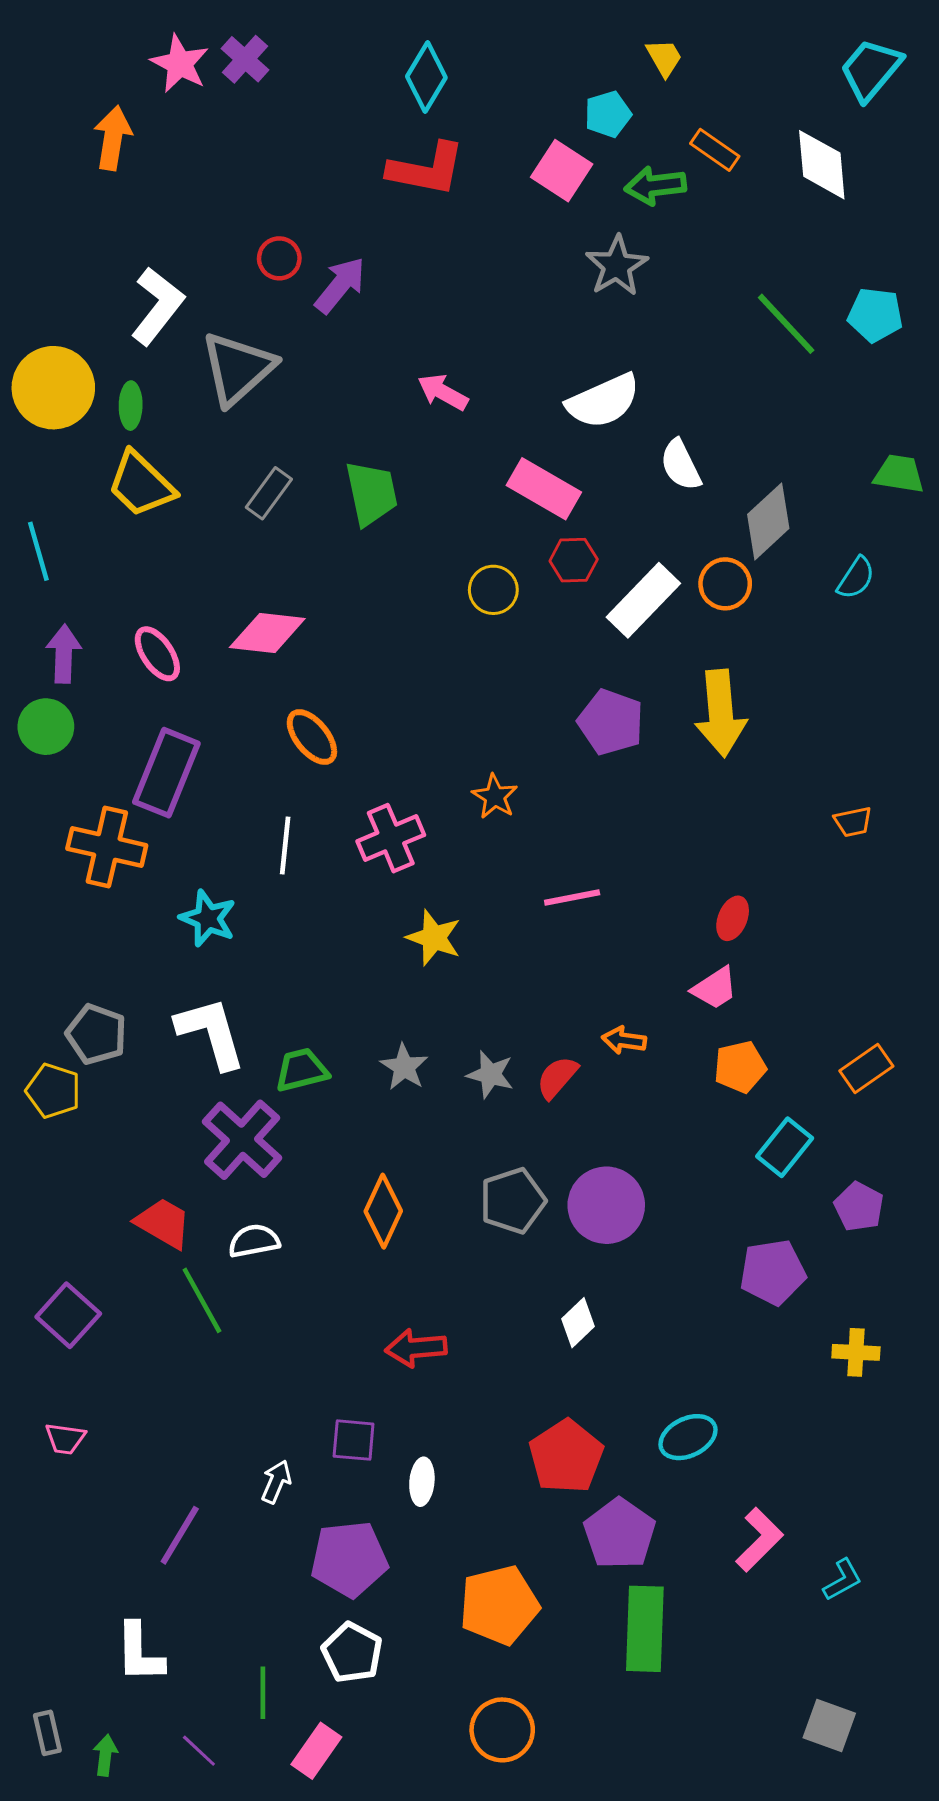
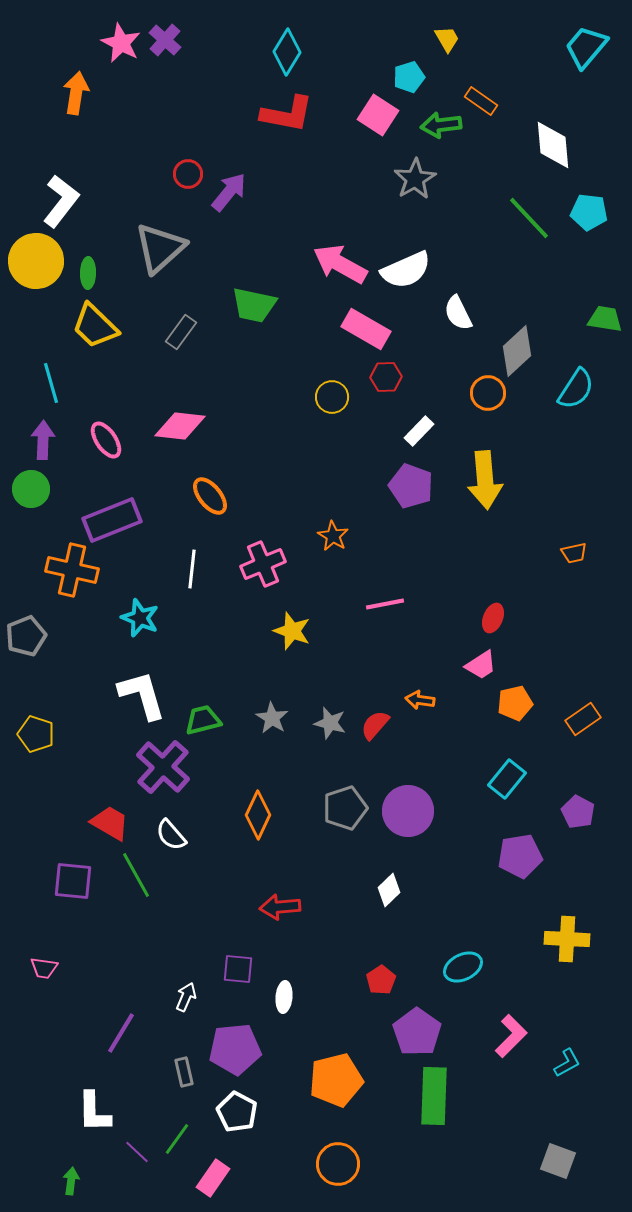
white diamond: (822, 165) -> (553, 145), moved
white L-shape: (157, 306) -> (61, 201), moved
pink arrow: (443, 392) -> (340, 264), moved, size x1.6
green trapezoid: (371, 493) -> (254, 305), moved, turned 114
cyan line: (38, 551) -> (51, 383), moved
cyan semicircle: (856, 578) -> (576, 389), size x1.4
white rectangle: (643, 600) -> (419, 431), moved, size x0.6
purple rectangle: (166, 773) -> (112, 520), turned 46
gray pentagon: (96, 1034) -> (26, 636), moved, turned 30
orange pentagon: (740, 1067) -> (515, 703), moved
cyan rectangle: (785, 1147) -> (507, 779), moved
white semicircle: (254, 1241) -> (171, 835), turned -120
purple square: (68, 1315) -> (73, 881), moved, turned -36
yellow cross: (856, 1352) -> (567, 939), moved, size x1.4
red pentagon: (566, 1456) -> (381, 980), size x0.6
green line: (263, 1693) -> (177, 1139), turned 36
gray rectangle: (47, 1733) -> (184, 1072), moved
purple line: (199, 1751) -> (137, 1152), moved

